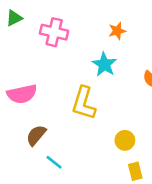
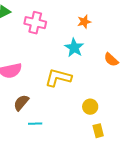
yellow L-shape: (84, 103) -> (58, 78), turned 88
cyan line: (54, 162) -> (35, 124), turned -40

